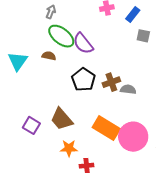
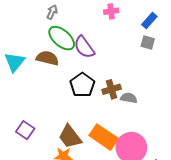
blue rectangle: (133, 15) -> (149, 20), moved
brown semicircle: (49, 56) -> (48, 58), size x1.5
brown trapezoid: (62, 119) -> (70, 137), moved

